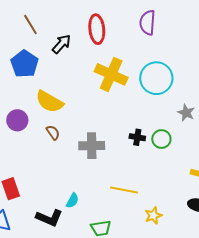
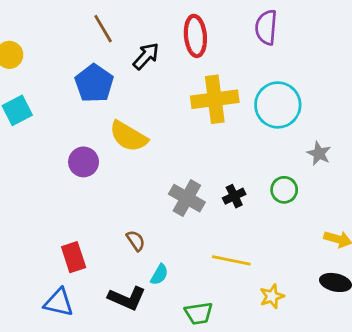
yellow cross: (111, 74) -> (215, 99), turned -32
brown semicircle: (53, 132) -> (136, 241), moved
black cross: (137, 137) -> (234, 196), moved, turned -35
gray cross: (92, 146) -> (187, 198), turned 30

